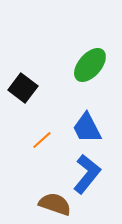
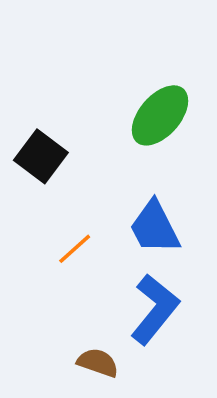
brown semicircle: (55, 204) -> (98, 363), size x0.7

